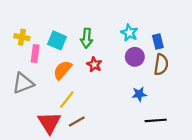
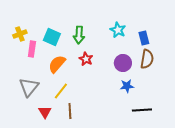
yellow cross: (22, 37) -> (20, 34), turned -32
purple circle: (135, 57) -> (123, 63), moved
gray triangle: (23, 83) -> (29, 87), moved, turned -30
brown line: (77, 122) -> (70, 111), turned -63
red triangle: (49, 123) -> (45, 112), size x0.6

